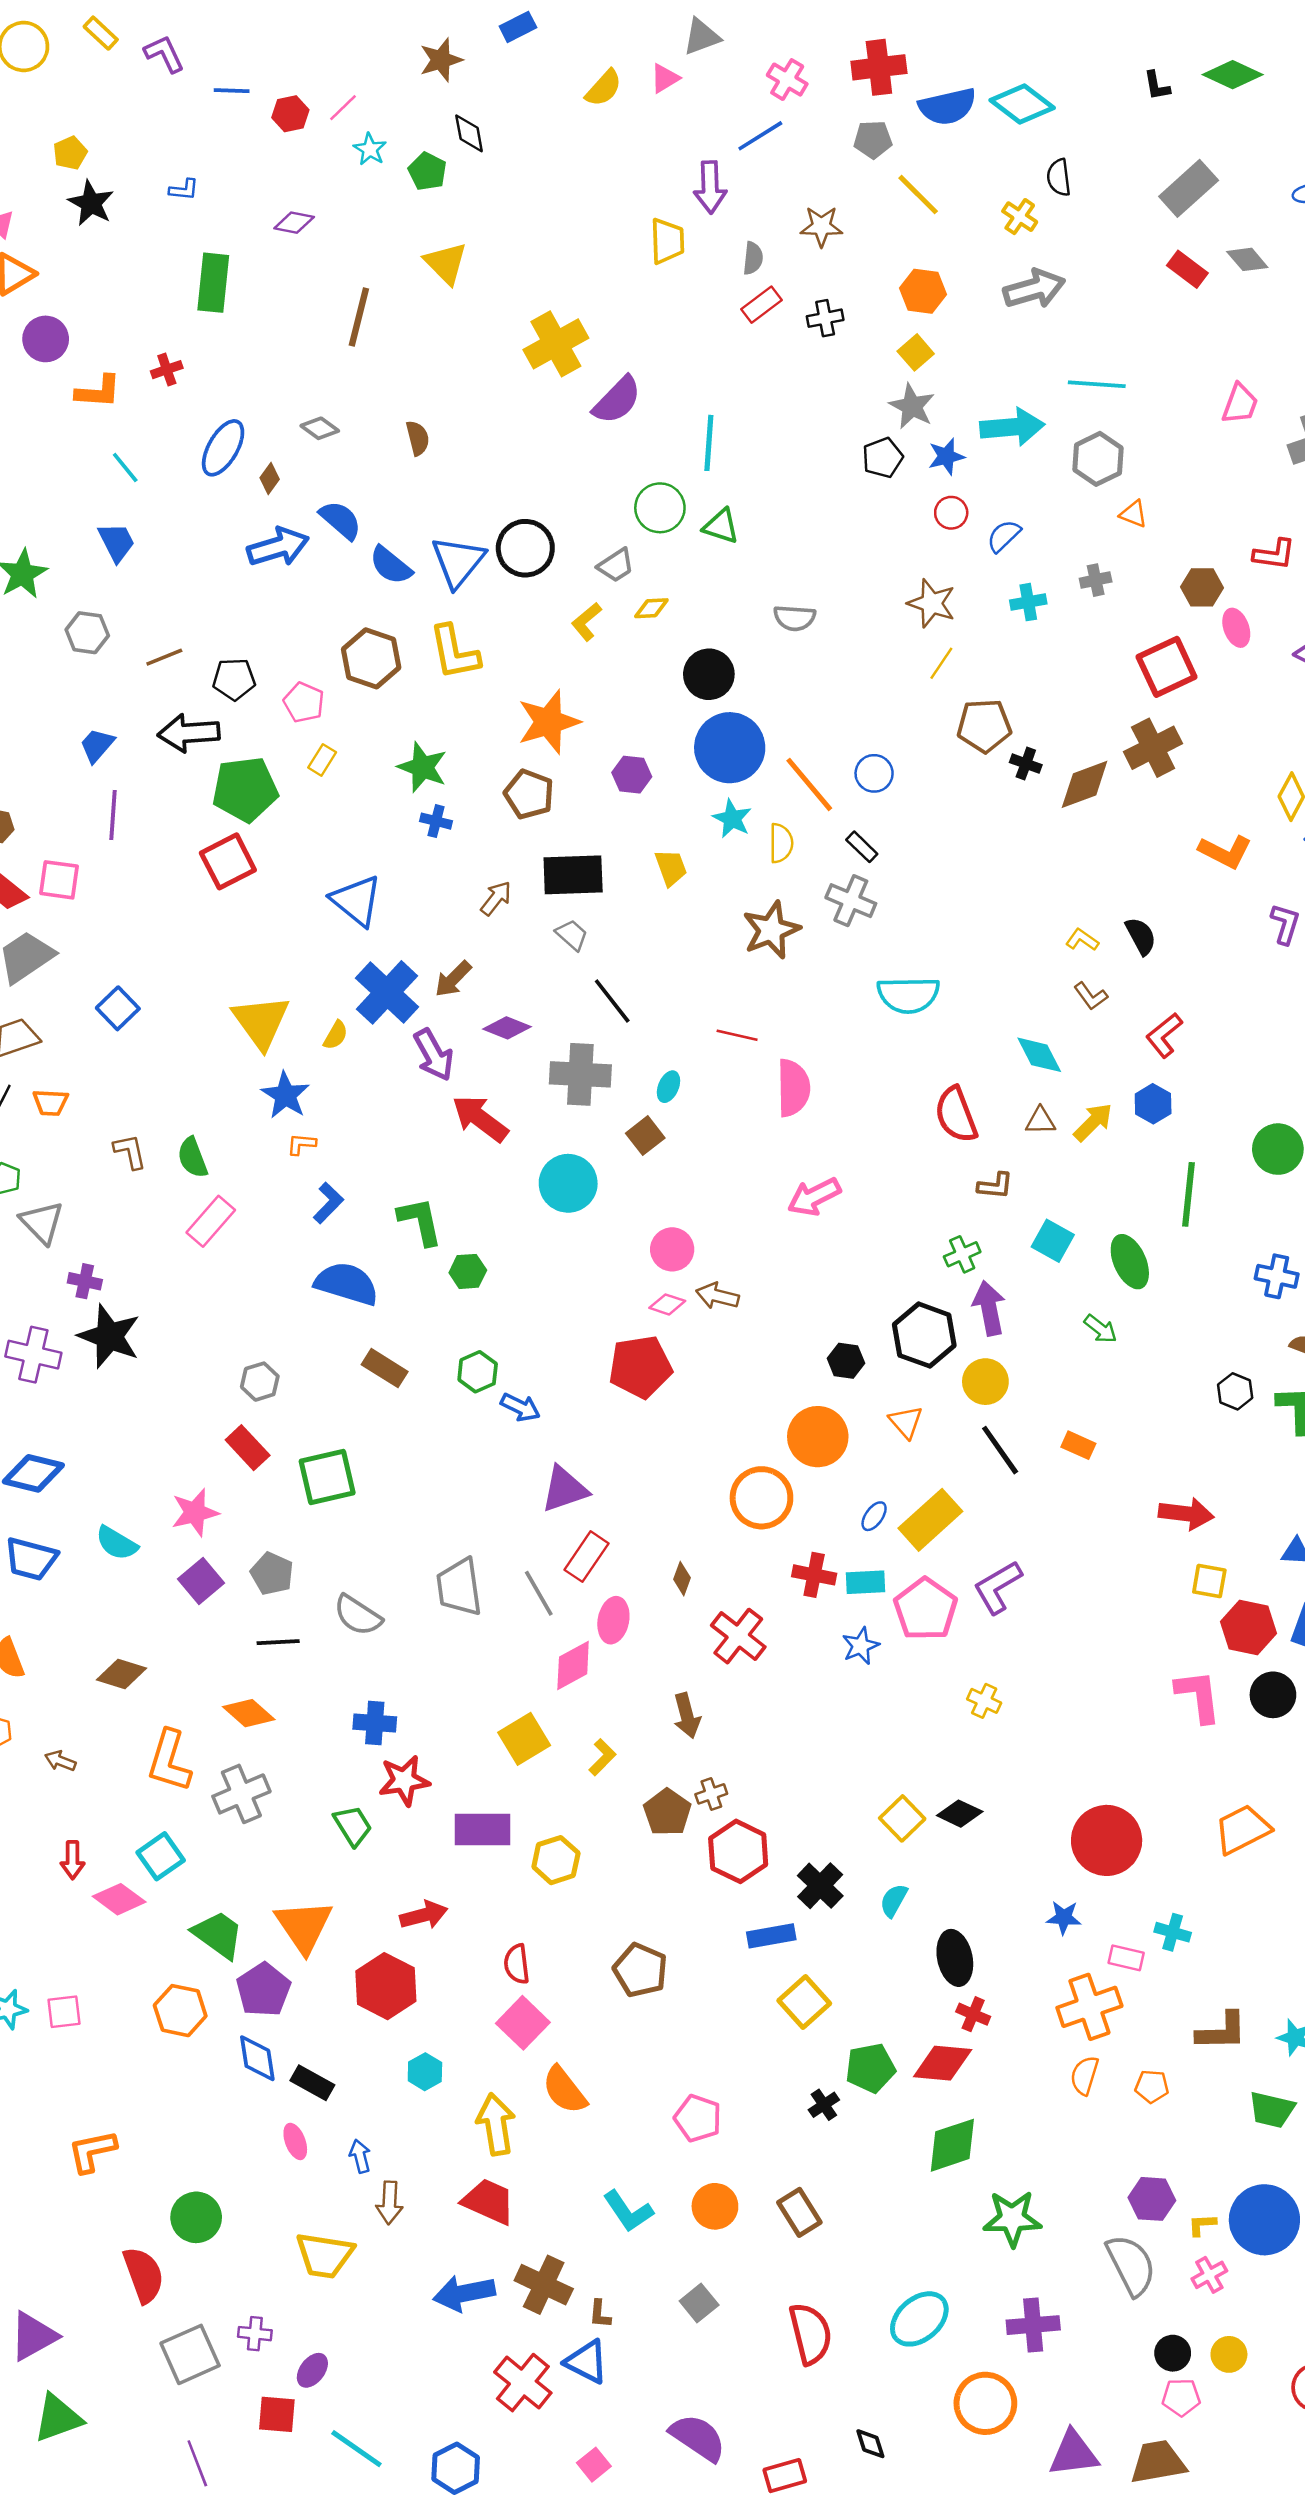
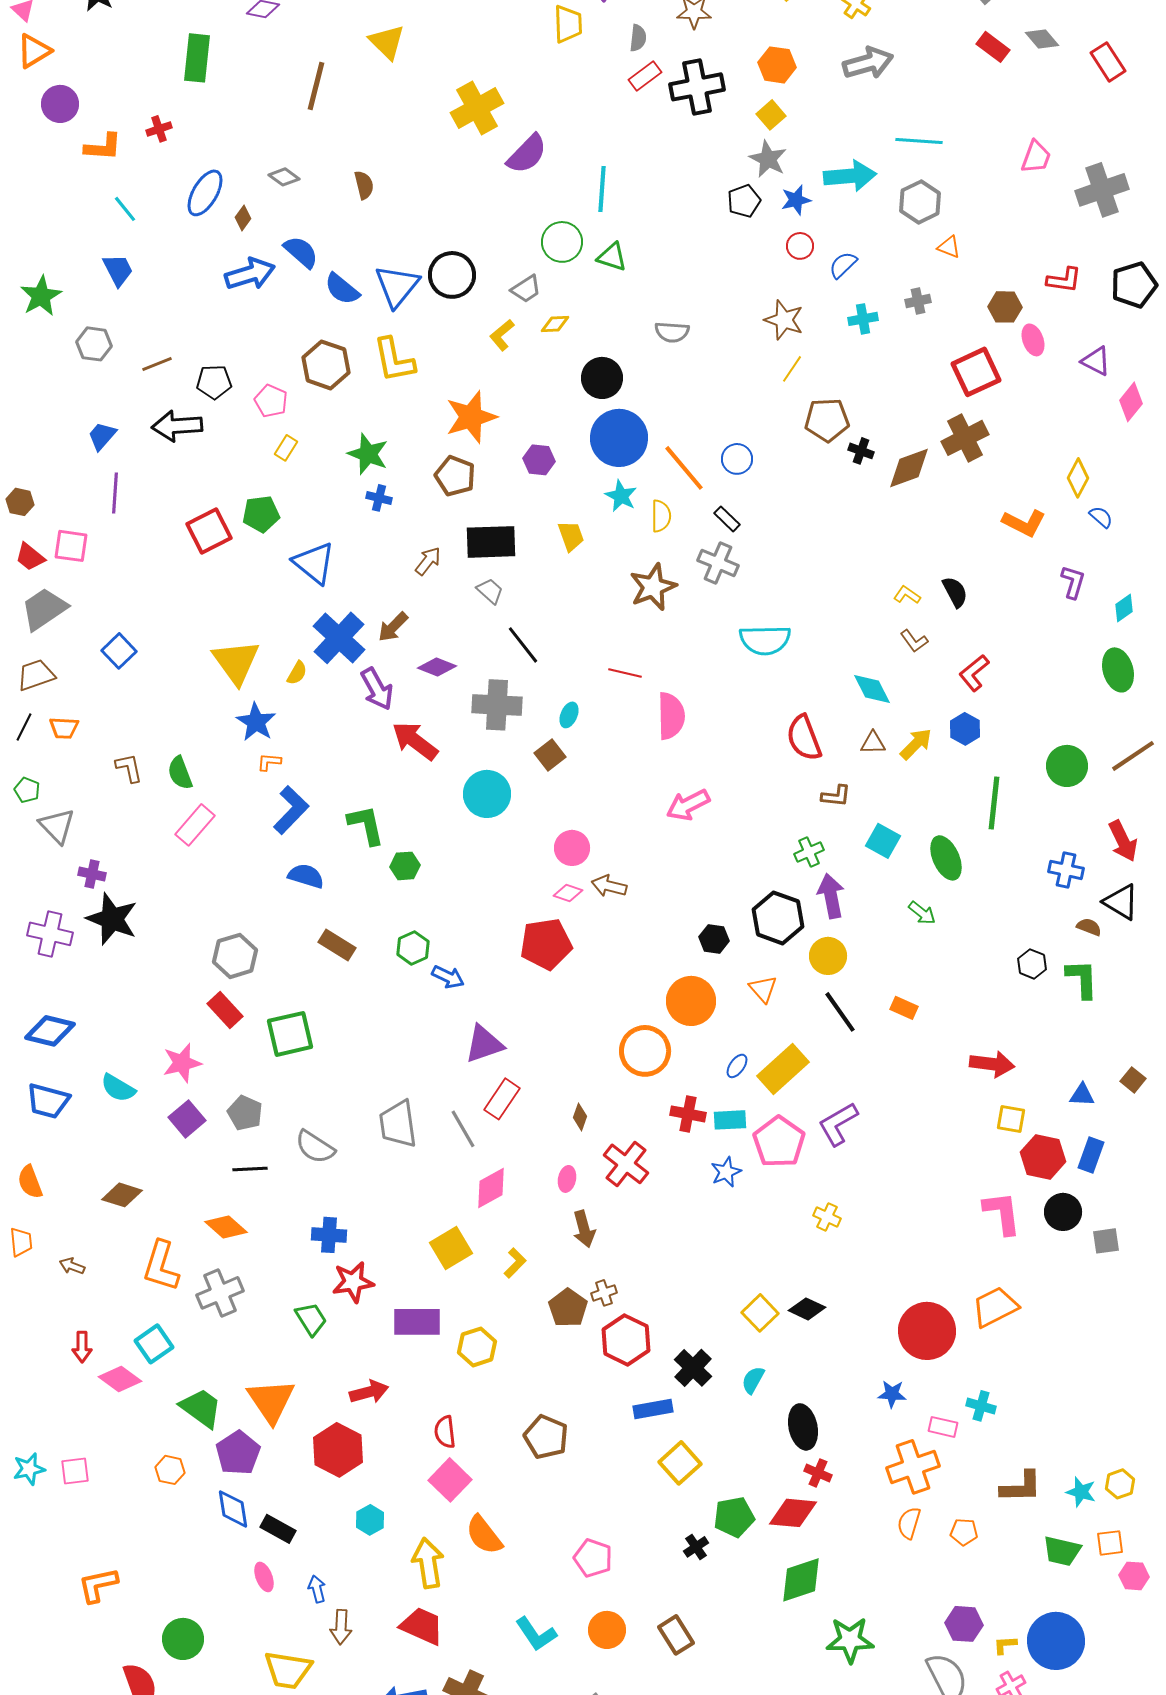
black cross: (825, 318) -> (697, 87), size x1.8
green pentagon: (245, 789) -> (261, 514), moved, size x0.7
blue L-shape: (328, 1203) -> (291, 810), size x1.4
blue semicircle: (347, 1284) -> (306, 876), size x0.7
gray hexagon: (260, 1382) -> (235, 956), size x1.4
pink ellipse: (613, 1620) -> (567, 1179), moved, size x0.7
orange trapezoid: (1242, 1829) -> (995, 1307), moved
orange hexagon: (180, 2011) -> (170, 1470), size x0.7

